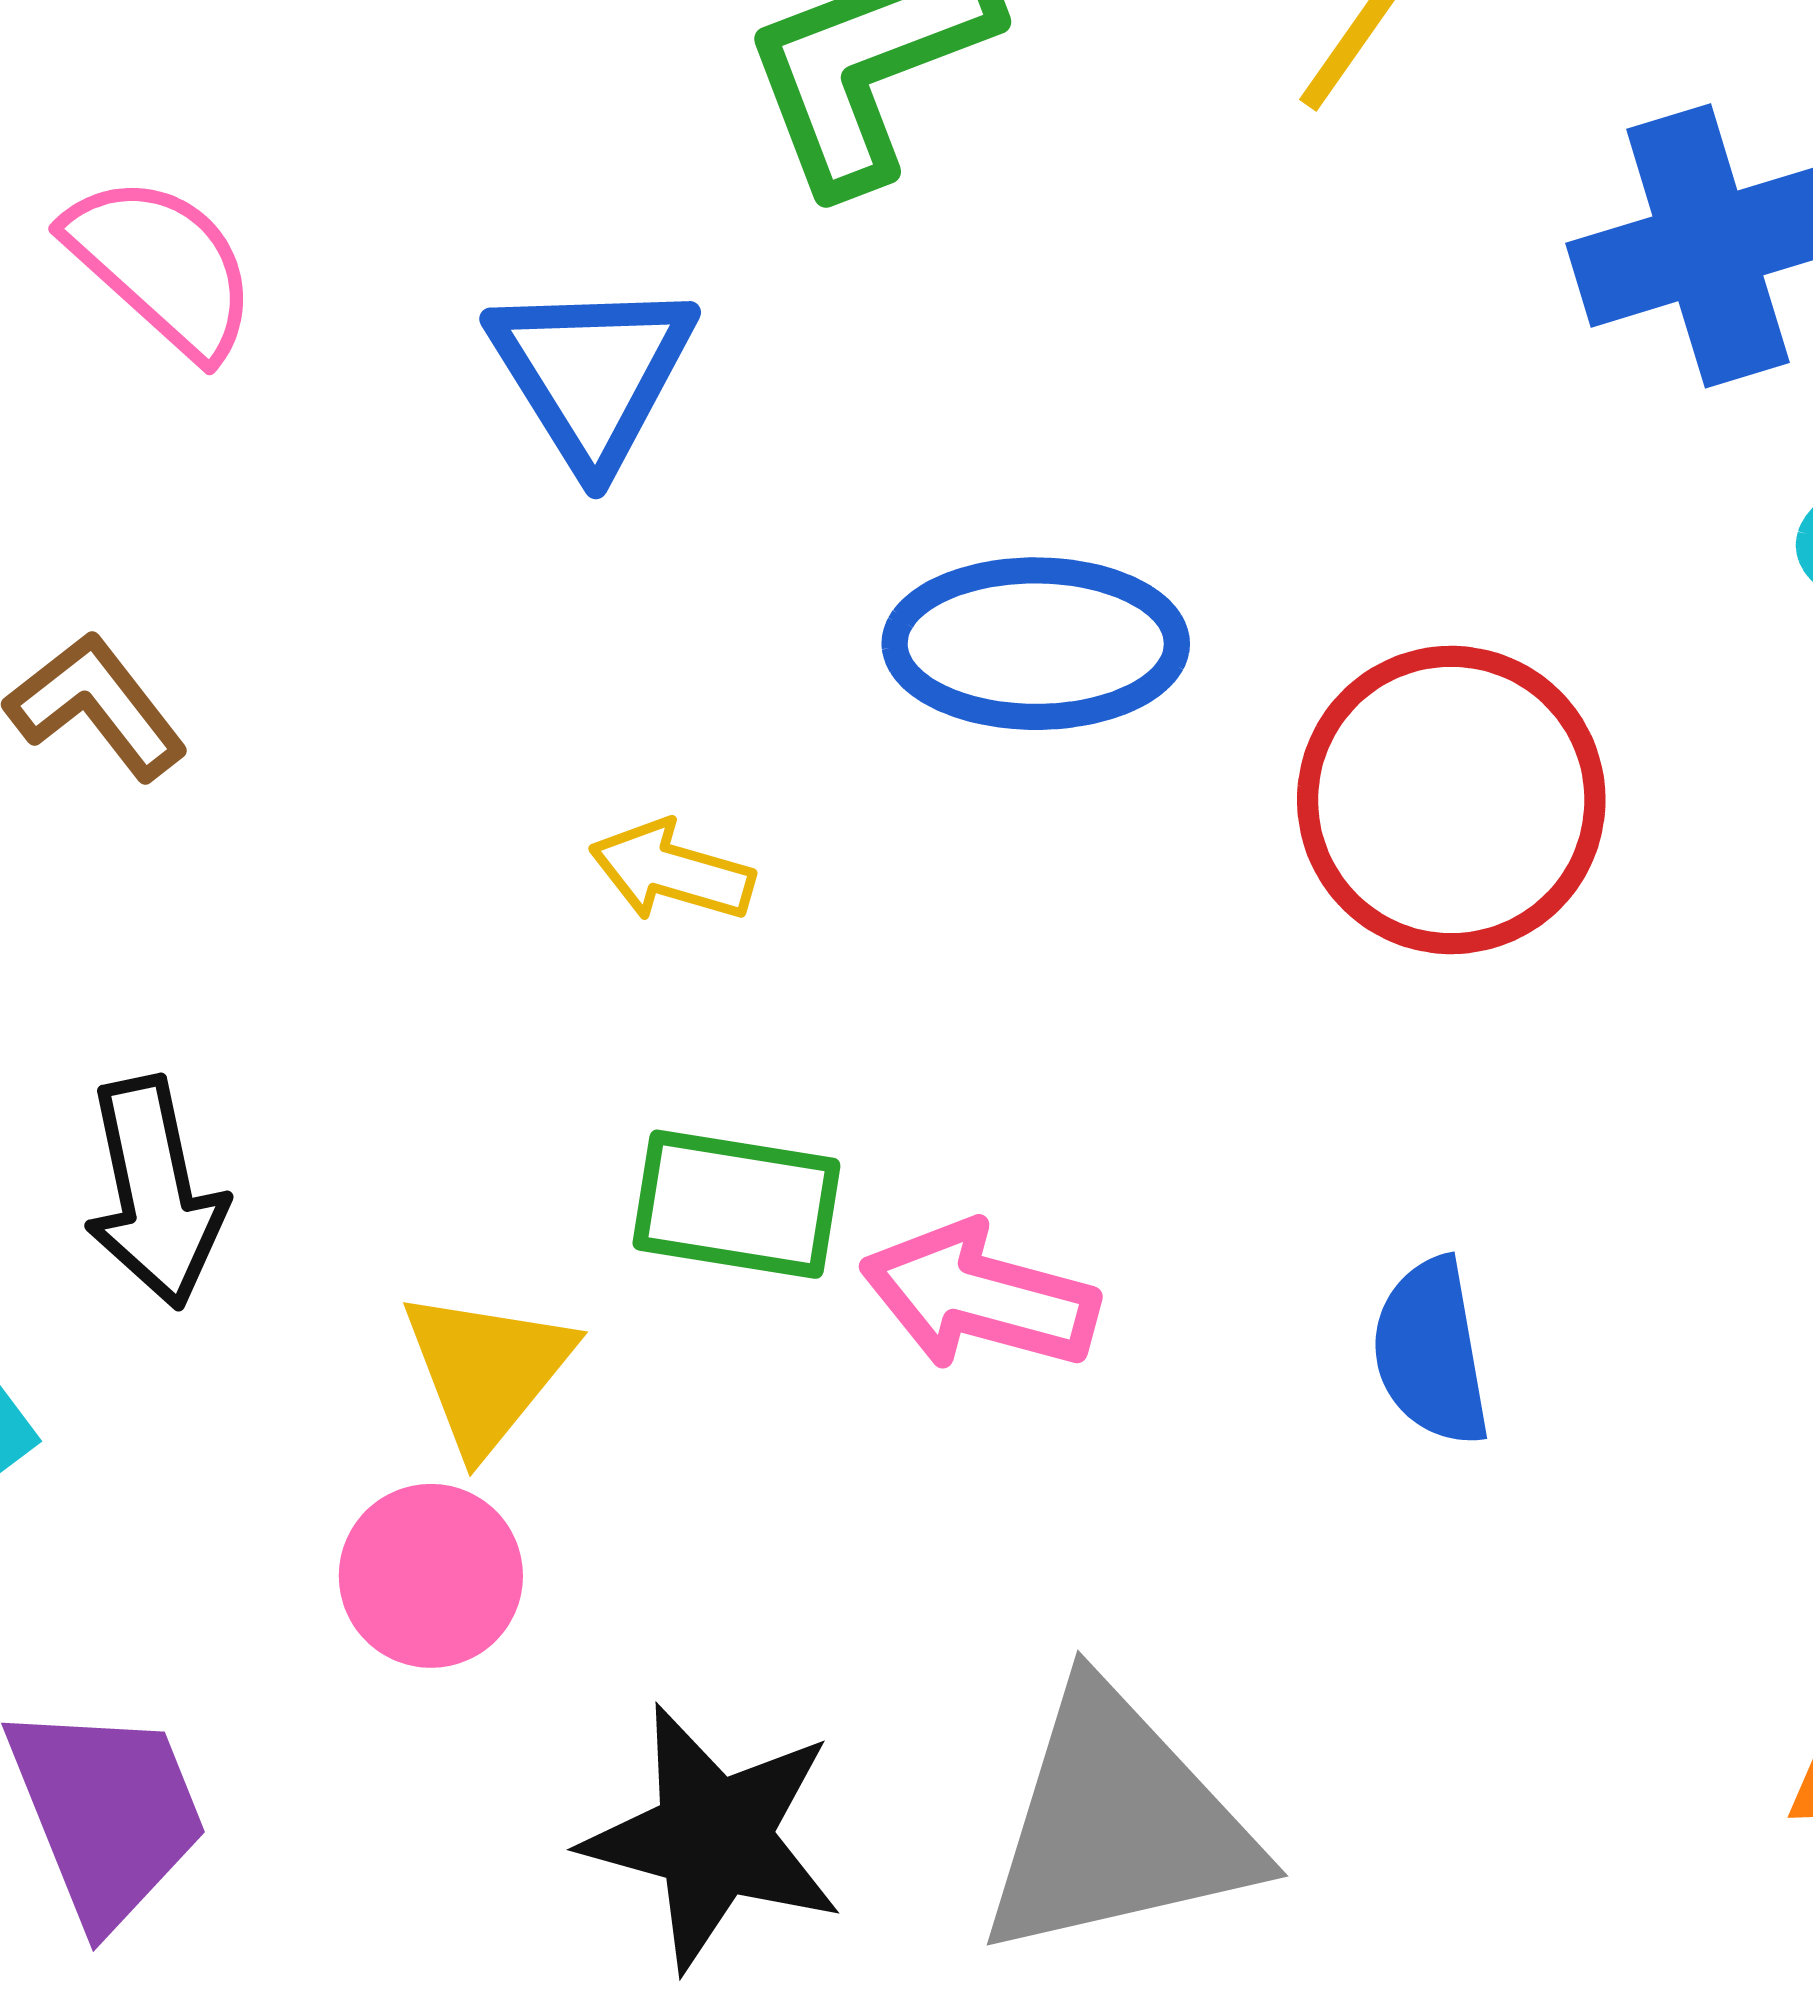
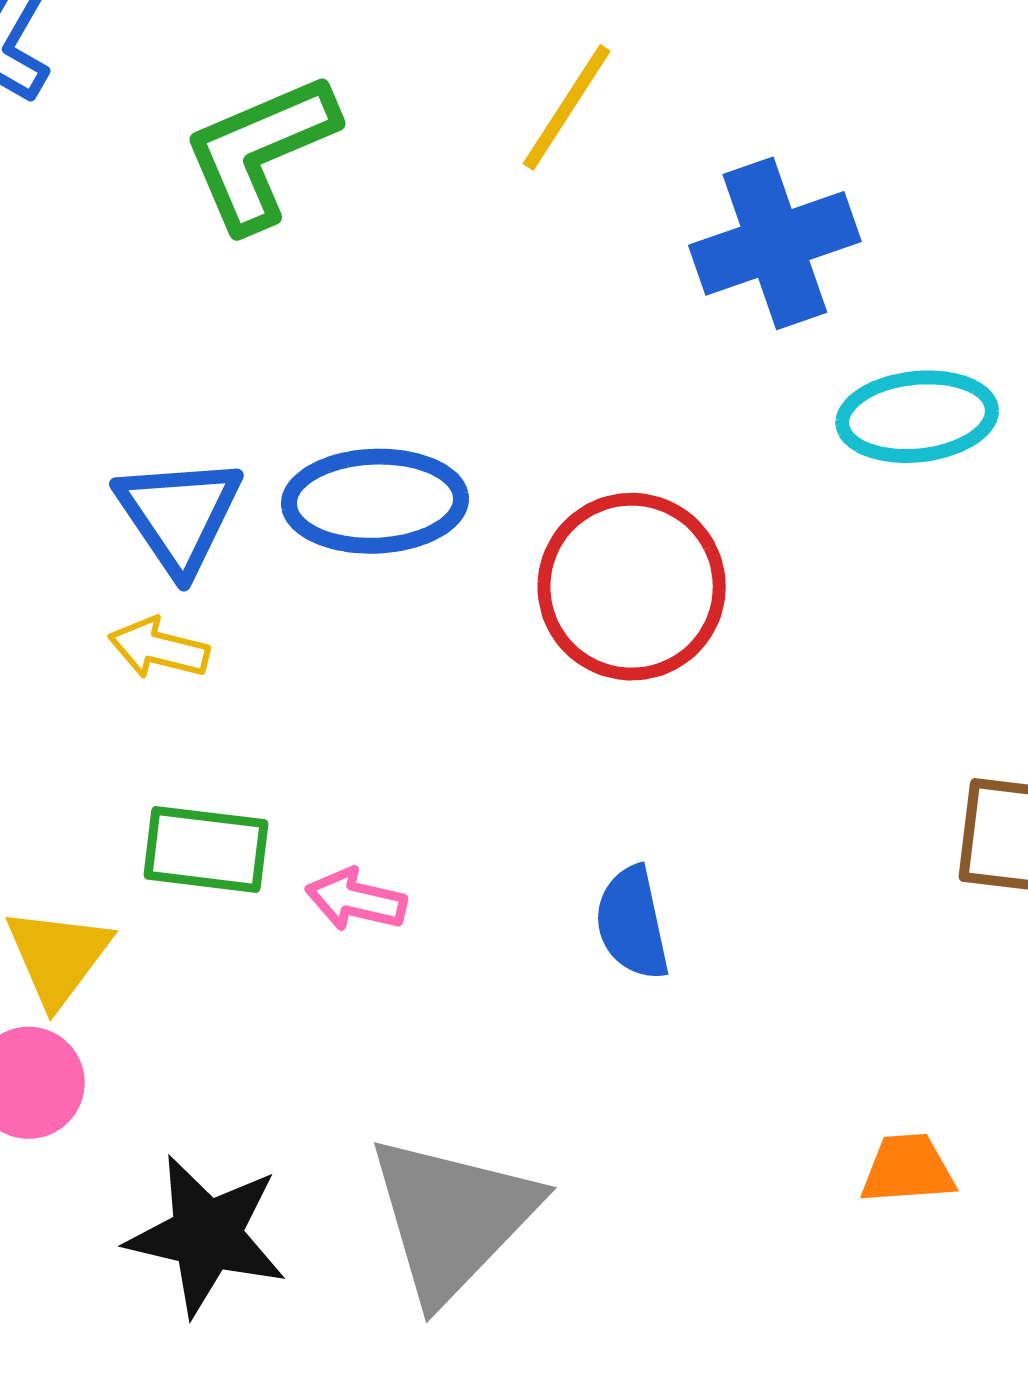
blue triangle: (592, 373) -> (179, 515), moved
pink arrow: (979, 1296) -> (356, 900), size x0.7
gray triangle: (1118, 1824) -> (452, 1218), turned -31

